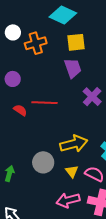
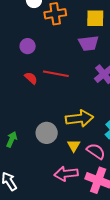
purple trapezoid: (73, 68) -> (89, 43), turned 95

